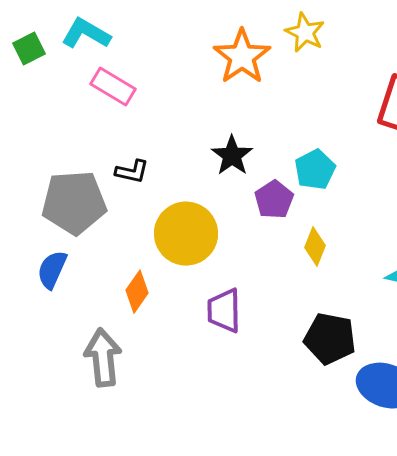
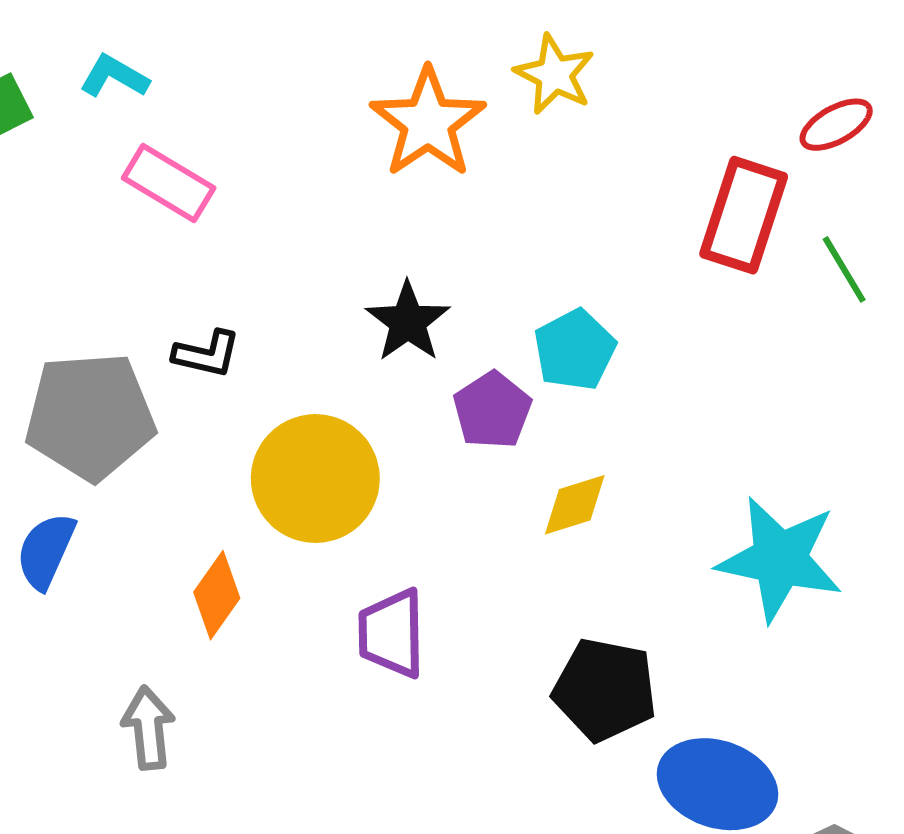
cyan L-shape: (86, 34) -> (114, 76), size x0.7
yellow diamond: (315, 247) -> (575, 505), turned 51
gray arrow: (103, 358) -> (148, 728), size x0.7

